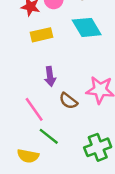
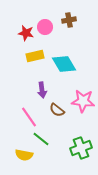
cyan diamond: (87, 27) -> (64, 64), moved

